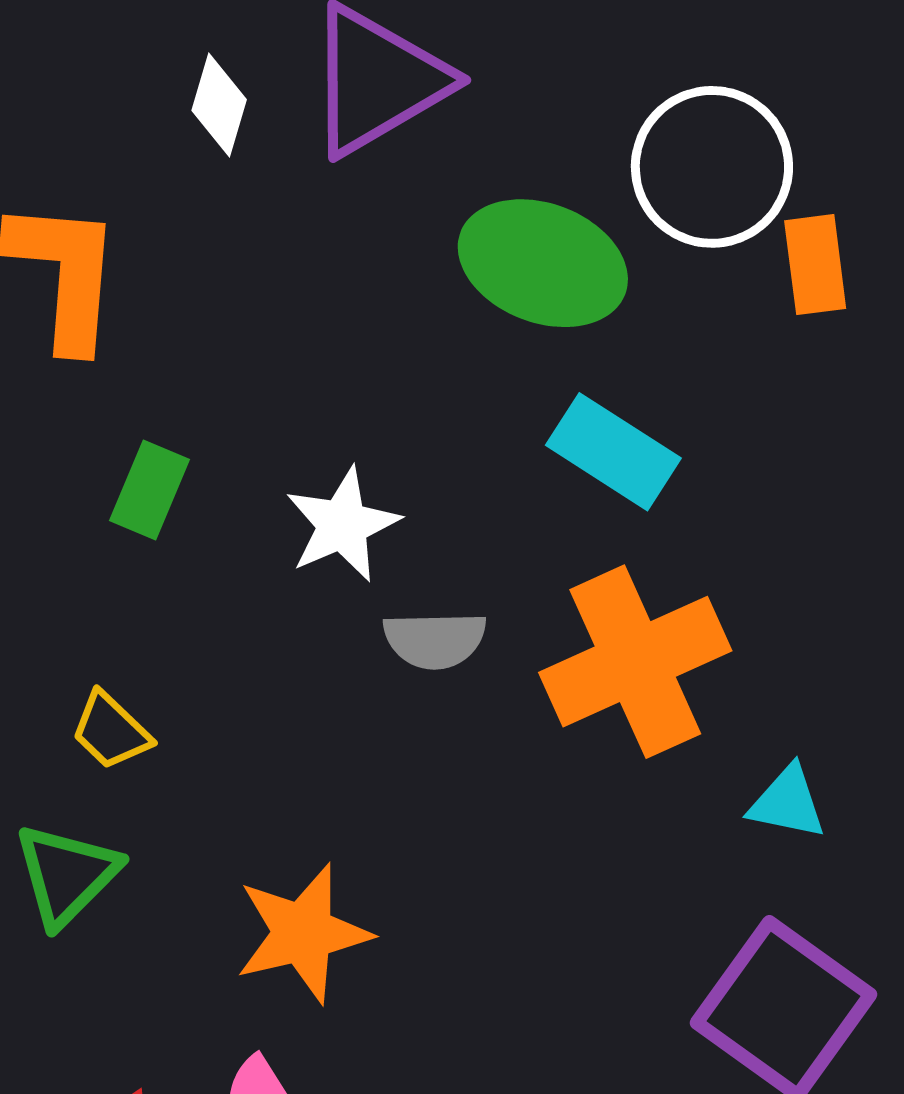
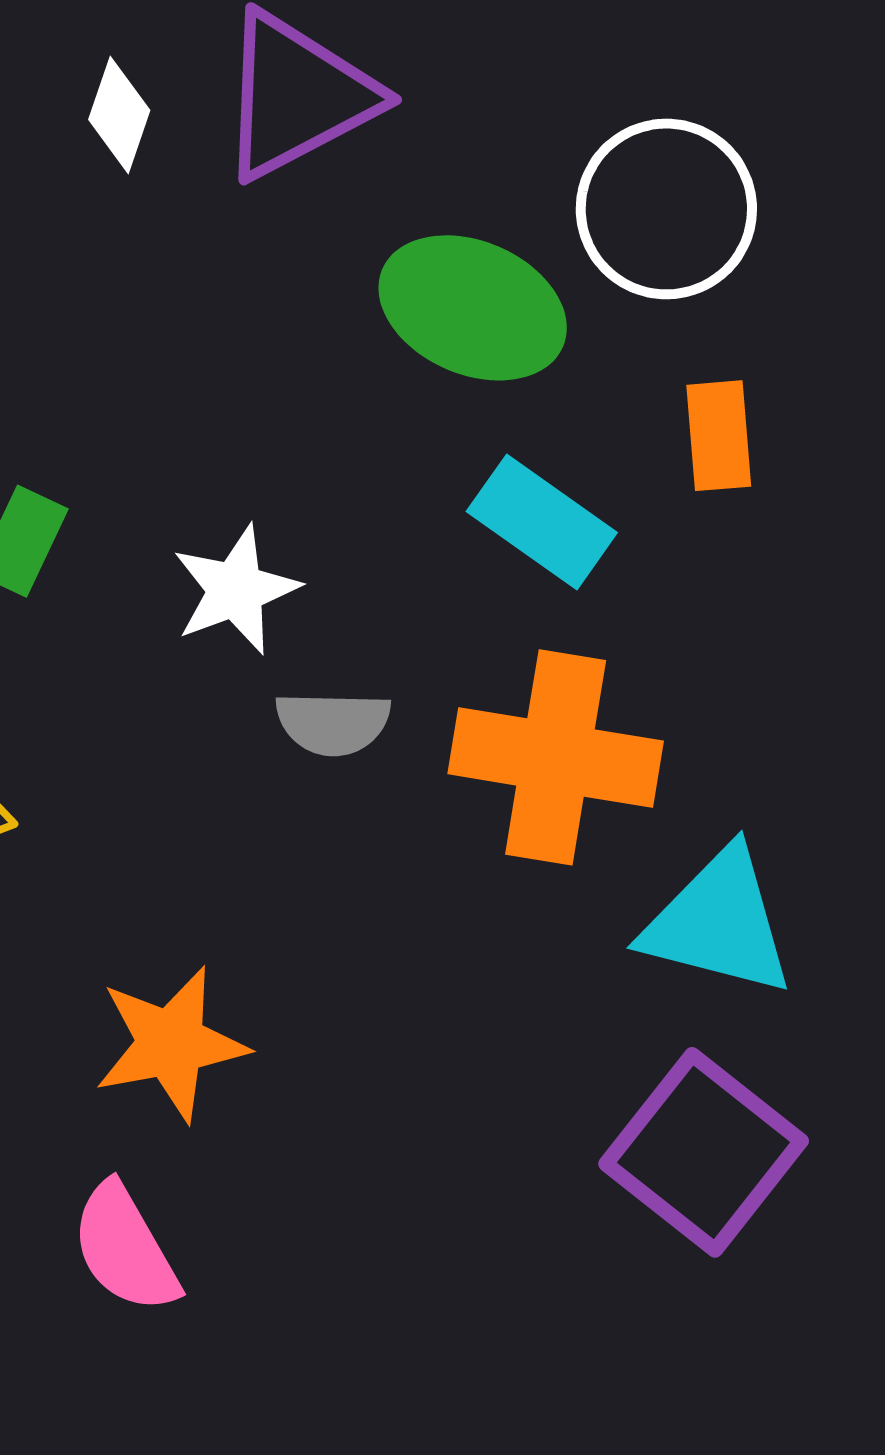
orange rectangle: (815, 265) -> (719, 436), moved
orange cross: (635, 662) -> (556, 757), turned 31
cyan triangle: (787, 802) -> (718, 922), size x1.8

